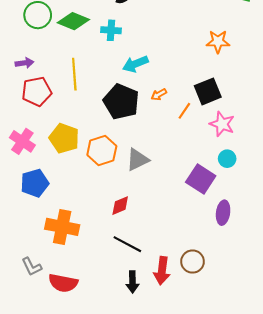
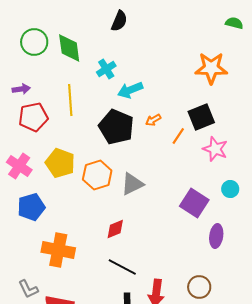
green diamond: (73, 21) -> (69, 48), turned 60
cyan cross: (111, 30) -> (106, 69), moved, turned -36
orange star: (218, 42) -> (211, 68), size x1.4
cyan circle: (227, 159) -> (230, 189), moved
brown circle: (192, 262) -> (199, 287), moved

